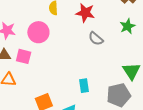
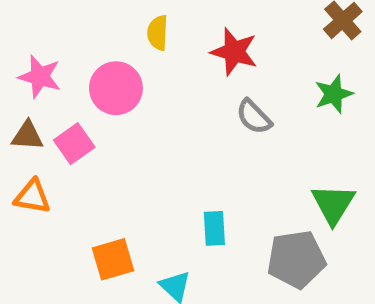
pink square: (24, 56) -> (74, 144), turned 35

